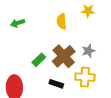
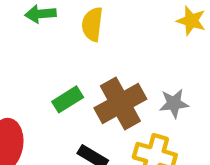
yellow semicircle: (62, 21) -> (92, 24), moved

